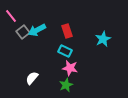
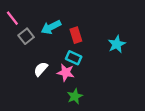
cyan arrow: (37, 30) -> (51, 27), moved
pink star: (70, 68) -> (66, 72), moved
white semicircle: (32, 78) -> (41, 69), moved

